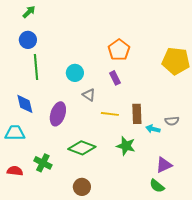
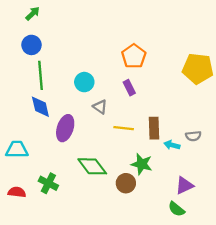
blue diamond: (25, 104) -> (40, 107), moved
green diamond: (82, 148) -> (92, 166), turned 32
brown circle: (82, 187) -> (126, 183), moved

